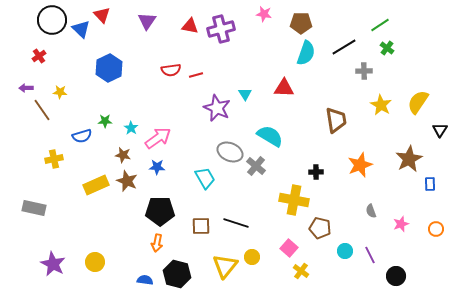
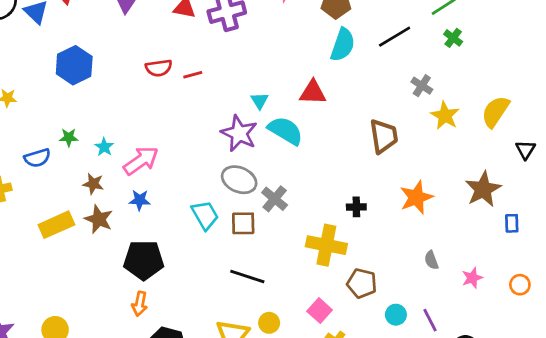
gray cross: (364, 71) -> (422, 86), moved, turned 35
purple star: (217, 108) -> (239, 133), moved
cyan semicircle: (270, 136) -> (285, 131), moved
brown square: (201, 226) -> (243, 223), moved

